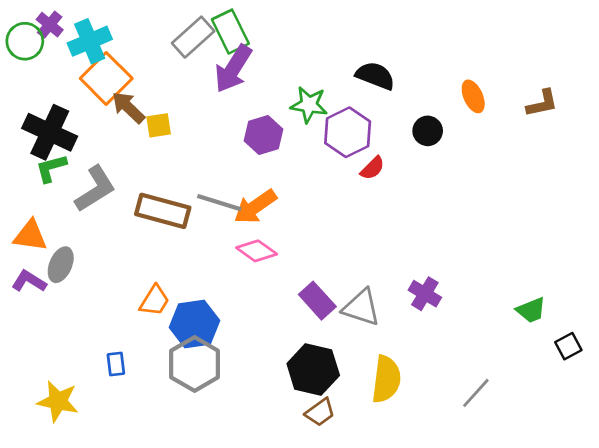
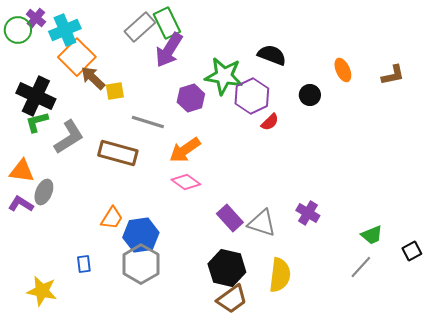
green star: (309, 105) -> (224, 76), size x1.4
gray line: (219, 203) -> (148, 122), moved
green trapezoid: (531, 310) -> (372, 235), moved
gray line: (476, 393) -> (361, 267), moved
brown trapezoid: (320, 412) -> (232, 299), size x1.4

